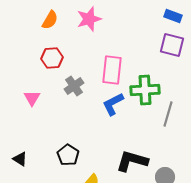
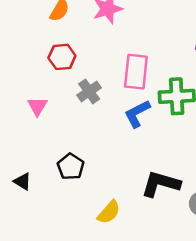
black pentagon: (68, 155) -> (71, 167), moved

